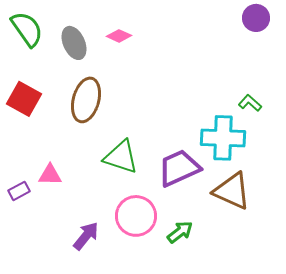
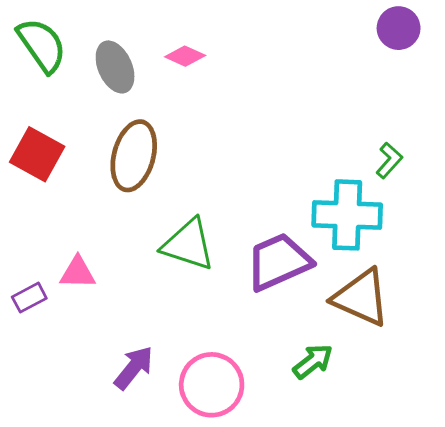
green L-shape: (250, 103) -> (389, 160), turned 90
pink circle: (136, 216) -> (212, 385), moved
green arrow: (180, 232) -> (313, 361), moved

